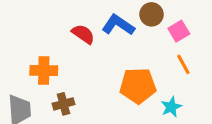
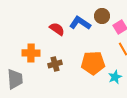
brown cross: (64, 104) -> (55, 64), moved

